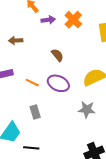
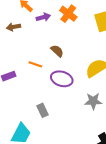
brown arrow: (16, 40) -> (14, 27), moved
orange line: (32, 83) -> (35, 64), moved

